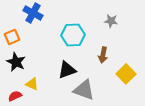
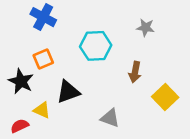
orange square: (12, 37) -> (43, 59), moved
black triangle: (67, 70) -> (68, 92), moved
gray triangle: (84, 90) -> (110, 118), size x0.7

